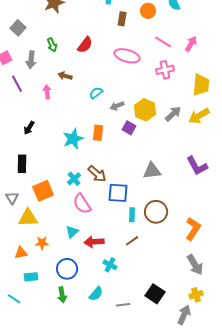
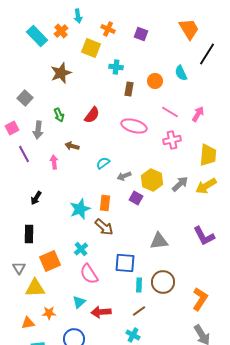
brown arrow: (97, 174) -> (104, 227), moved
cyan cross: (110, 265) -> (133, 335), moved

